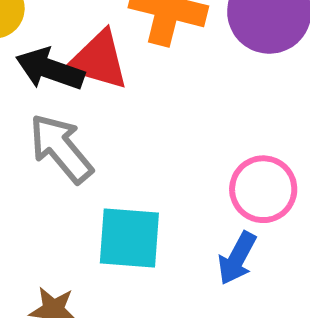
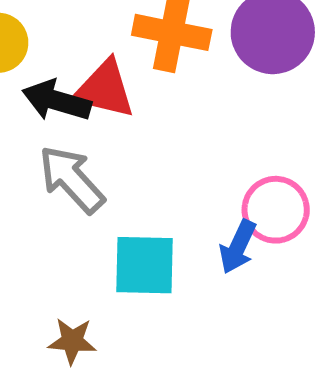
blue arrow: (237, 258) -> (238, 247), moved

